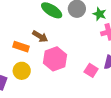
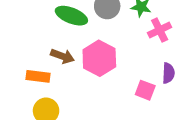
pink hexagon: (55, 59) -> (99, 58), moved

